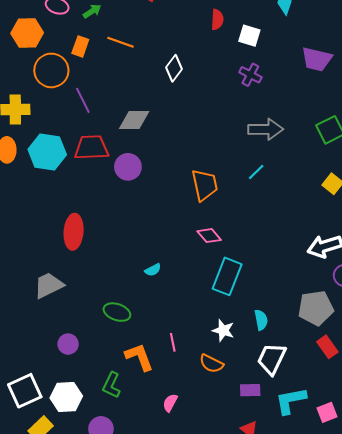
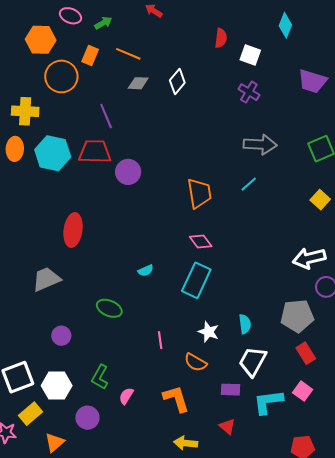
purple line: (83, 100) -> (106, 116), moved
gray diamond: (134, 120) -> (138, 83), moved, size x0.7
cyan rectangle: (227, 276) -> (196, 280), moved
orange L-shape: (139, 357) -> (176, 399), moved
pink semicircle: (170, 403) -> (126, 396), moved
pink square: (327, 412) -> (303, 391), moved, turned -36

